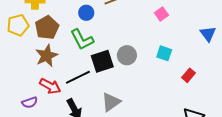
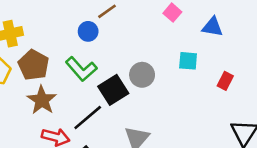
blue circle: (86, 13) -> (88, 31), moved
blue triangle: (208, 34) -> (213, 27), moved, turned -30

